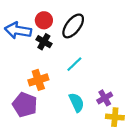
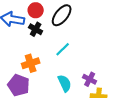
purple cross: (105, 98) -> (90, 79), turned -32

